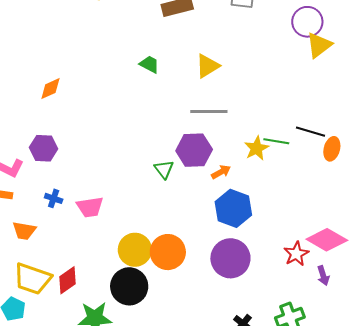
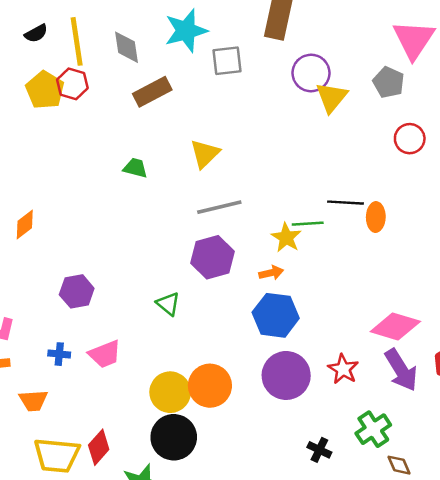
purple hexagon: (43, 148) -> (77, 291), moved
green triangle: (164, 169) -> (168, 304), moved
orange arrow: (221, 172) -> (271, 273), moved, turned 30
red star: (296, 254) -> (343, 369), moved
purple arrow: (323, 276) -> (401, 370), size x1.8

